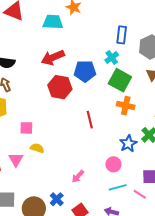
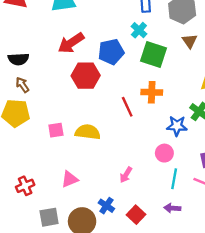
orange cross: (126, 106) -> (152, 92), moved
blue star: (128, 144) -> (177, 126), turned -30
yellow semicircle: (37, 148) -> (88, 132), moved, size x1.5
pink triangle: (16, 160) -> (70, 179), moved, turned 49
cyan line: (118, 187) -> (174, 179), turned -54

